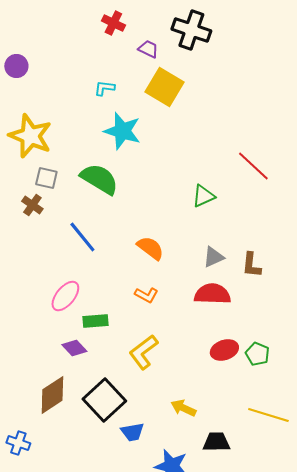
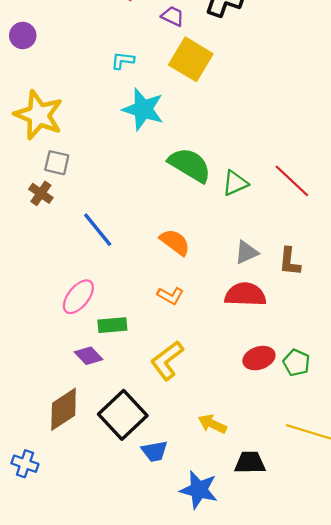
red line: (253, 166) -> (292, 181), moved
green semicircle: (99, 179) -> (190, 165), moved

